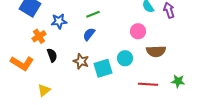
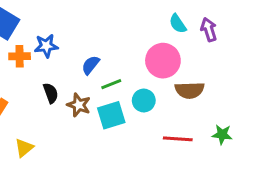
green line: (93, 14) -> (111, 84), moved
pink circle: (138, 31) -> (163, 61), size x1.5
orange cross: (39, 36) -> (20, 56), moved, turned 32
black semicircle: (52, 55) -> (51, 93), moved

